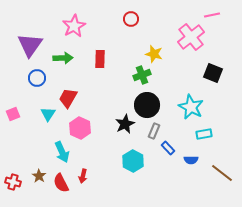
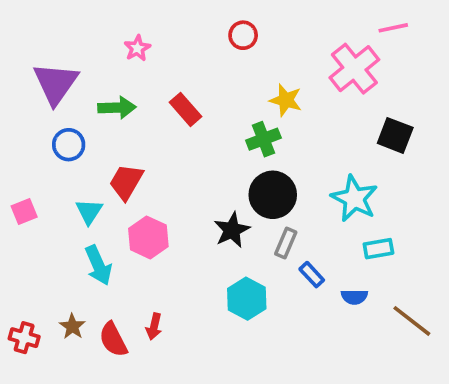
pink star: (74, 26) -> (137, 48), size x0.6
red rectangle: (100, 59) -> (186, 109), turned -42
cyan arrow: (62, 152) -> (98, 265), moved

